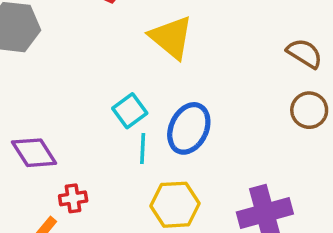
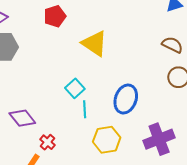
blue ellipse: (189, 128) -> (126, 99), moved
red cross: (73, 198) -> (48, 142), turned -35

